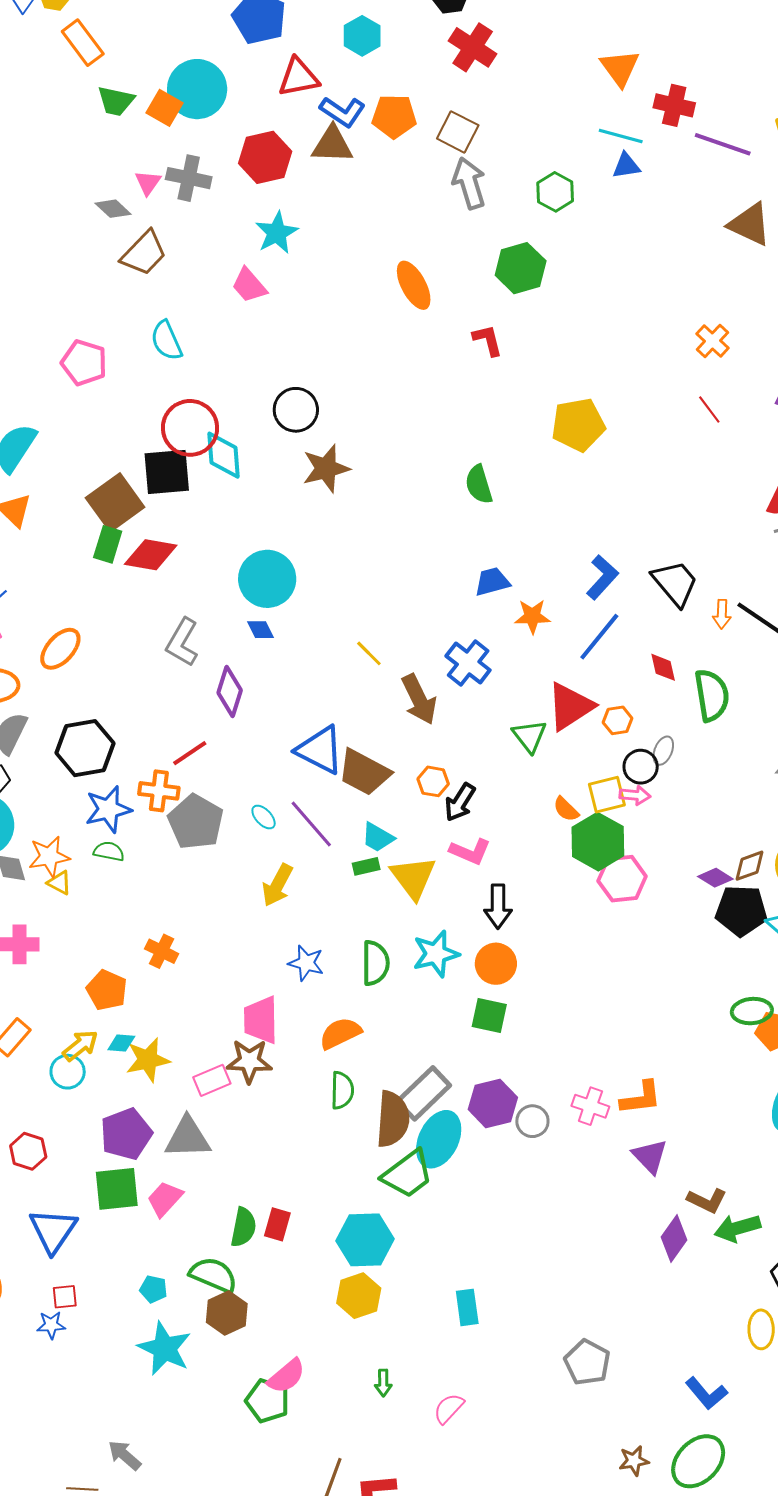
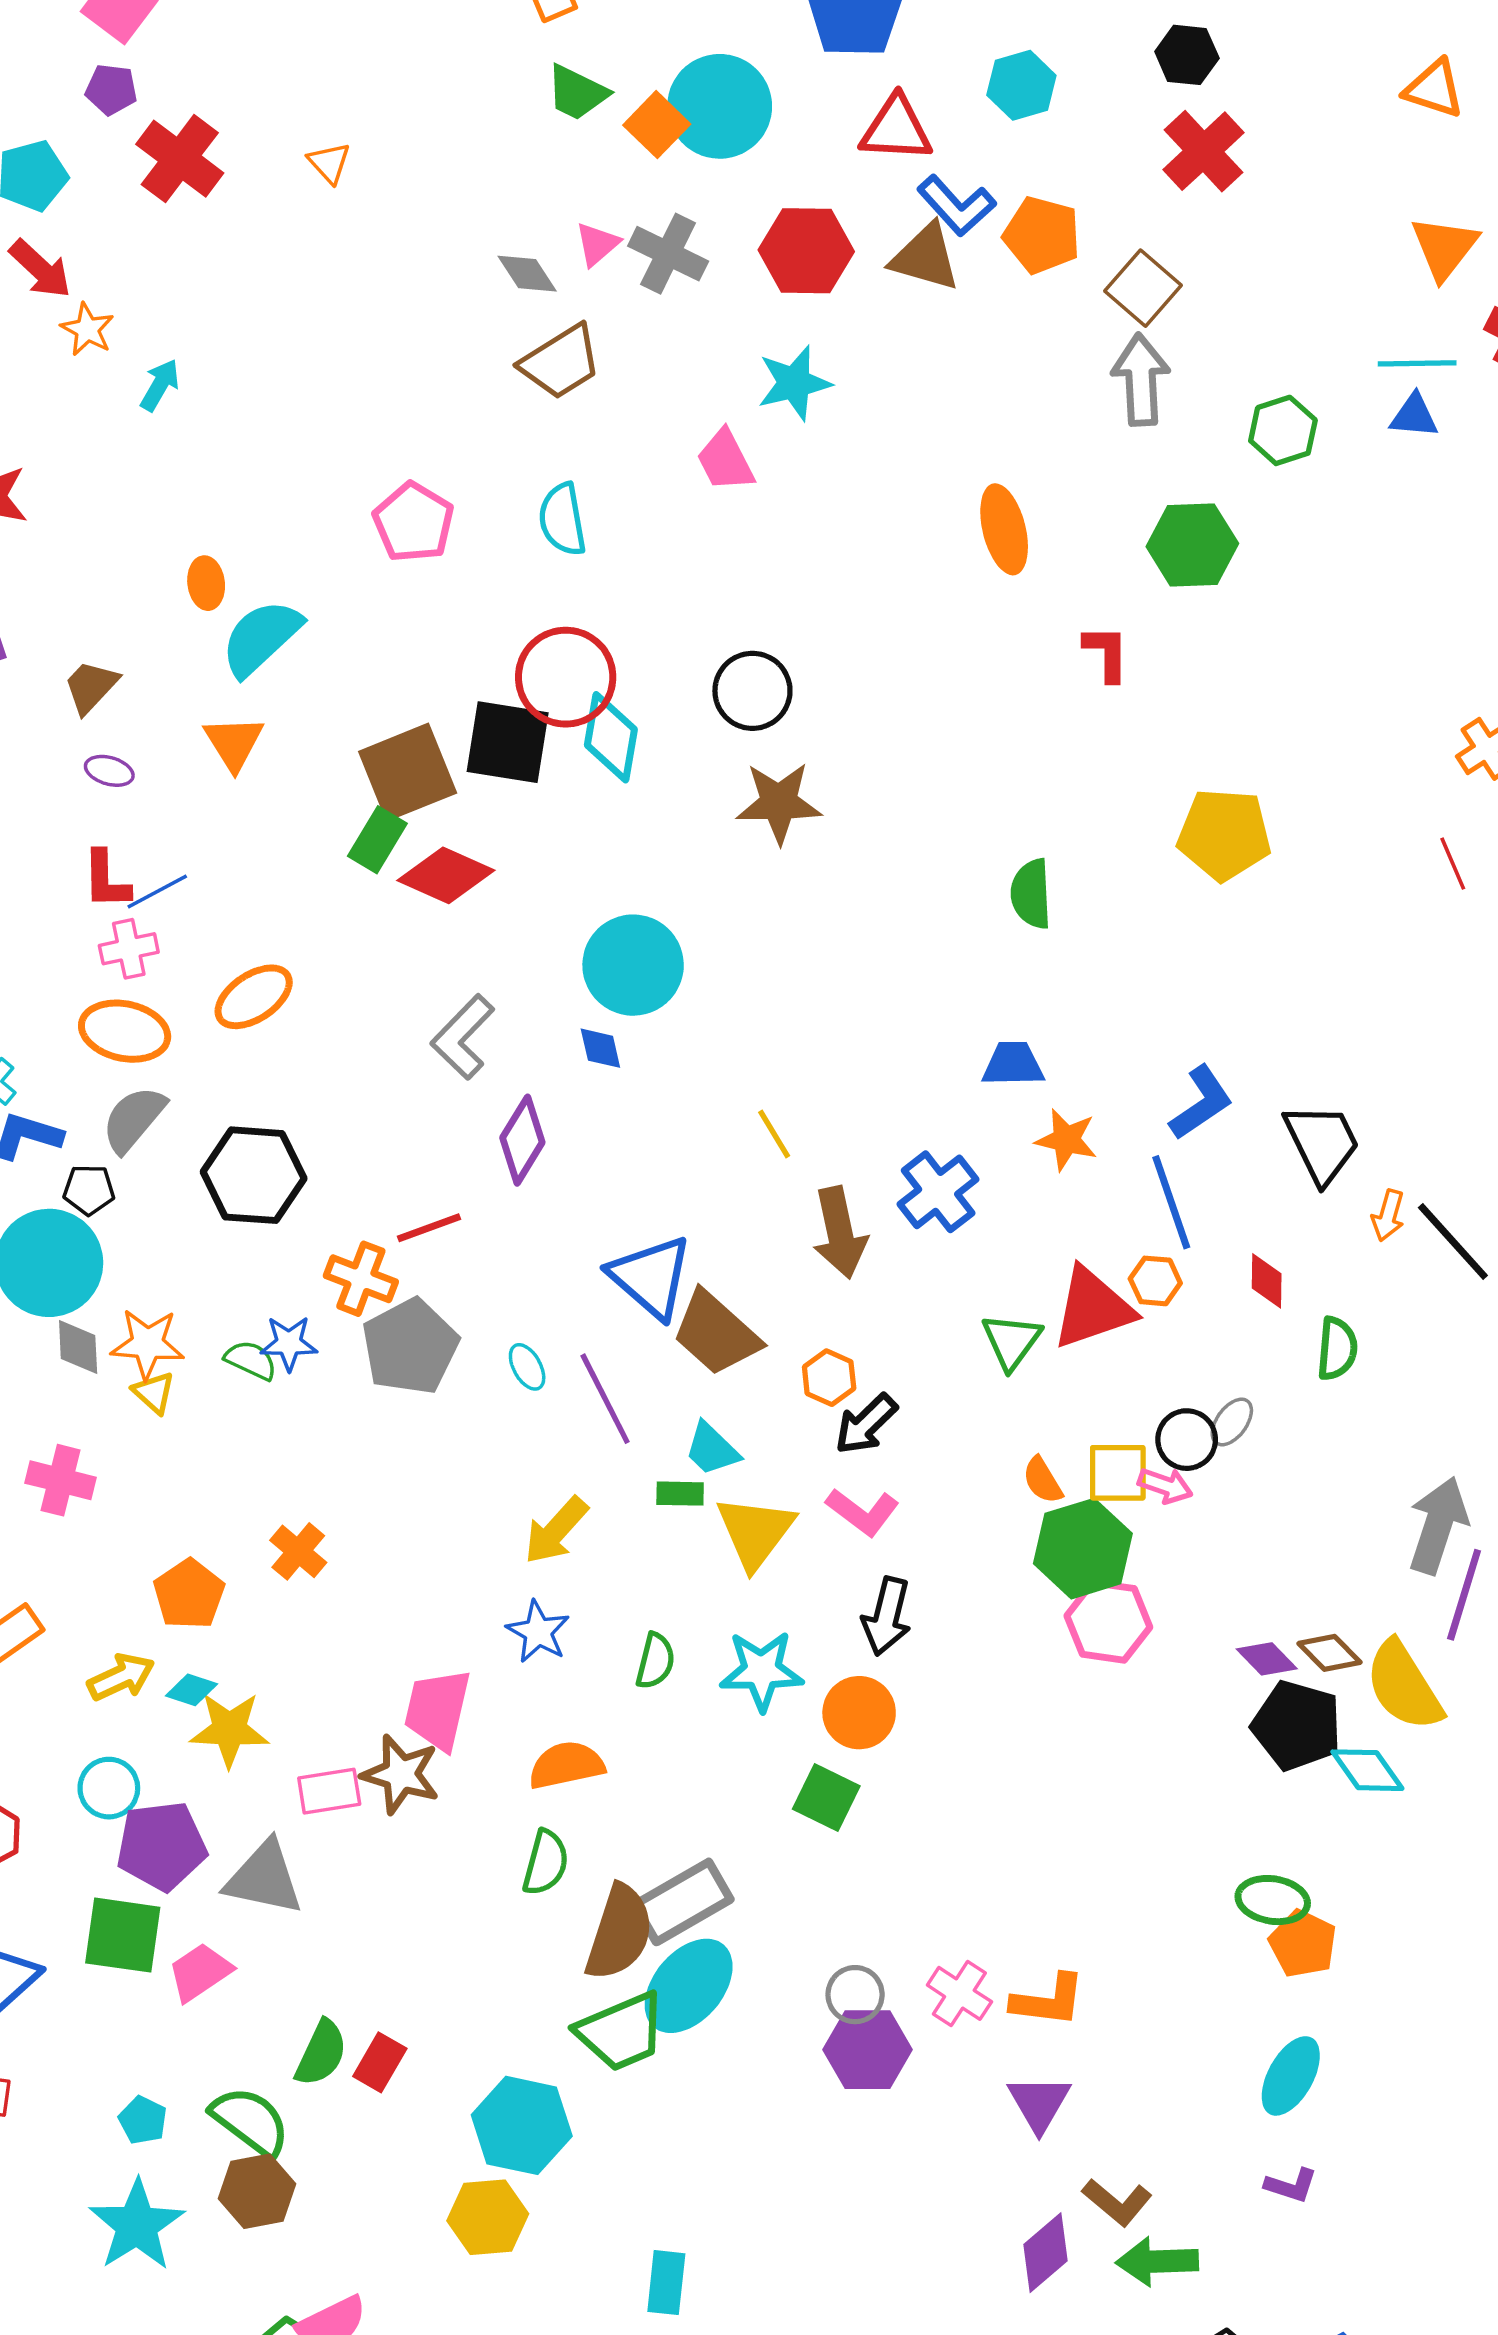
cyan line: (621, 136) -> (1417, 363), turned -30
blue line: (599, 637) -> (1171, 1202), turned -72
green semicircle: (712, 695) -> (1337, 1349), size x0.7
orange hexagon: (618, 720) -> (1155, 1281), moved
blue star: (108, 809) -> (289, 1343), moved, size x0.7
brown diamond: (749, 866) -> (1329, 1653), turned 51
yellow arrow: (277, 885) -> (556, 1530), moved
green semicircle: (375, 963) -> (655, 1661), size x0.7
cyan circle: (68, 1072) -> (109, 1788), moved
purple hexagon: (493, 1103) -> (868, 2050), moved

